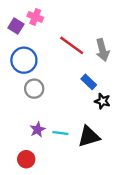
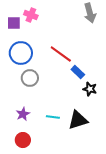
purple square: (16, 26) -> (14, 23), turned -32
red line: (72, 45) -> (61, 54), moved
gray arrow: (102, 50) -> (90, 13), moved
purple star: (38, 130) -> (23, 114), moved

